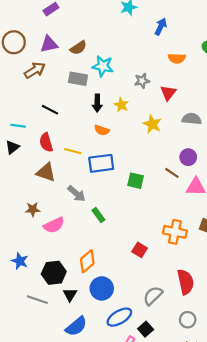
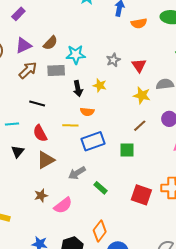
orange semicircle: (177, 58) -> (139, 23), moved
brown arrow: (35, 70) -> (28, 70), moved
yellow star: (152, 124) -> (142, 95), moved
black triangle: (12, 147) -> (18, 152), moved
yellow line: (73, 151) -> (70, 125), moved
brown triangle: (46, 172) -> (46, 160), turned -36
brown line: (172, 173) -> (140, 126), moved, turned -64
gray arrow: (77, 194) -> (77, 173), turned 120
red square: (140, 250) -> (141, 195), moved, size x1.5

